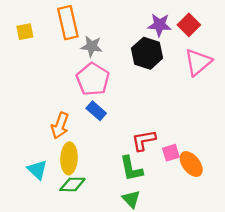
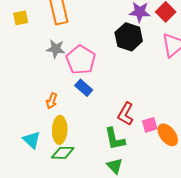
gray star: (92, 46) -> (56, 49), moved
orange arrow: (60, 126) -> (52, 101), size x0.7
red L-shape: (144, 140) -> (126, 114), turned -50

